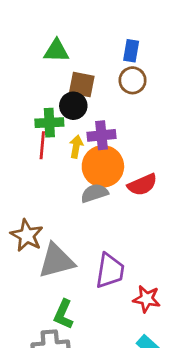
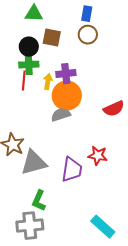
black circle: (73, 106) -> (29, 47), moved
red semicircle: (142, 185) -> (114, 109), moved
red star: (147, 299) -> (98, 156), moved

